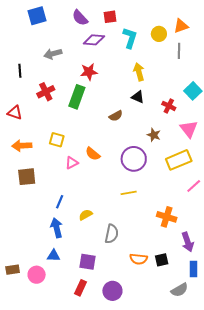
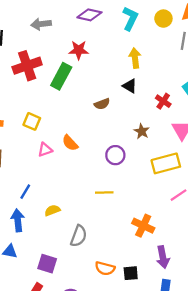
red cross: (46, 92) -> (27, 66), size x1.4
purple circle: (134, 159) -> (115, 155), size x0.7

